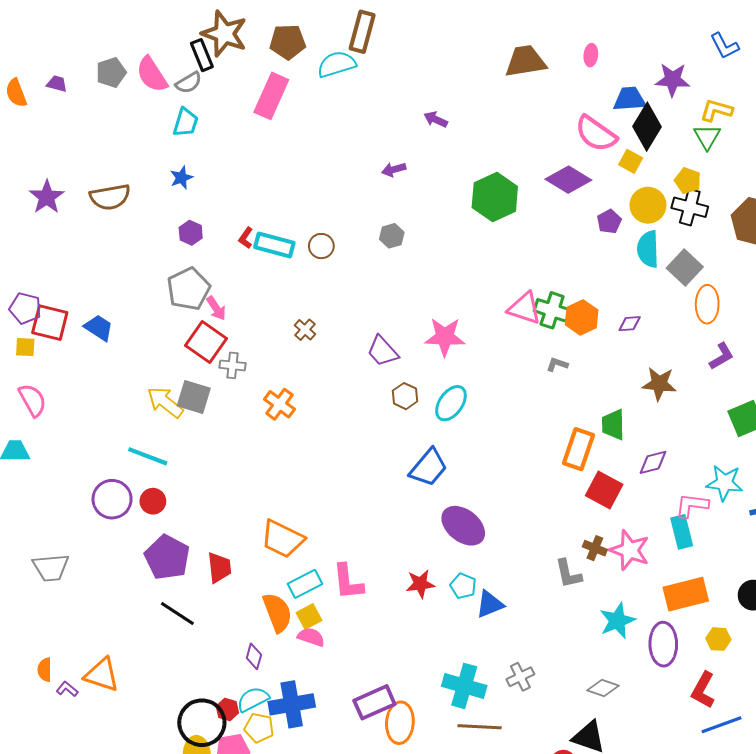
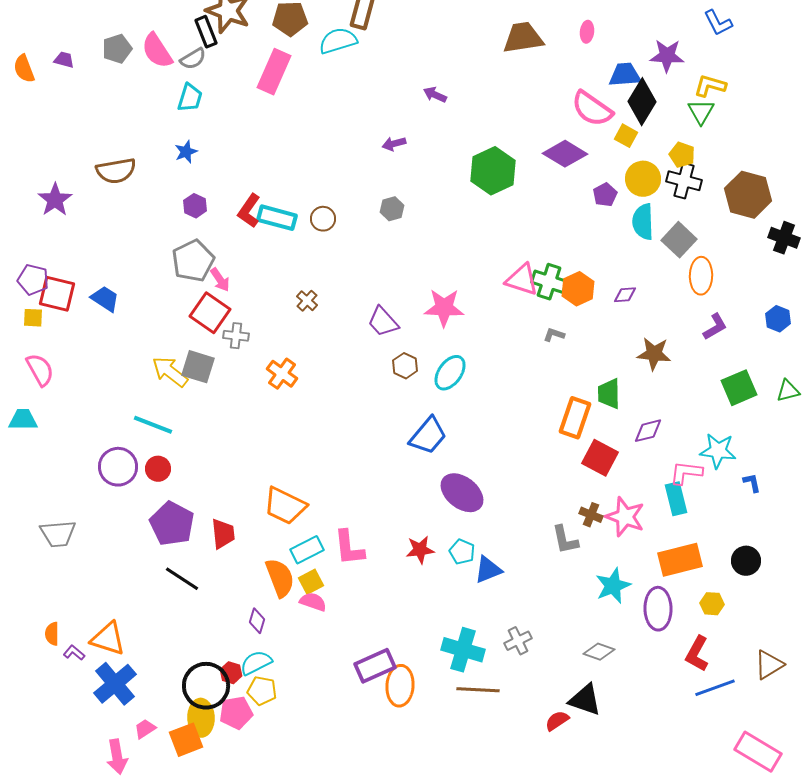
purple star: (47, 197) -> (55, 200), moved
red L-shape: (246, 238) -> (249, 211), size x1.6
blue cross: (292, 704) -> (115, 684), moved, turned -30

